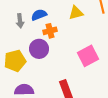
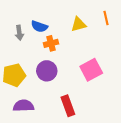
blue semicircle: (39, 15) -> (39, 26), turned -140
purple circle: (39, 49) -> (47, 71), moved

